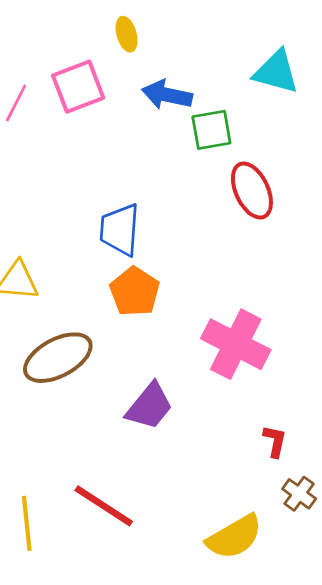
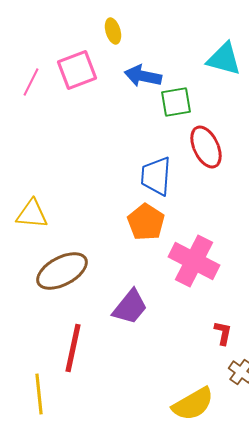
blue trapezoid: (120, 230) -> (156, 176), moved
orange pentagon: (135, 292) -> (146, 222), moved
red line: (104, 506) -> (73, 348), moved, turned 69

